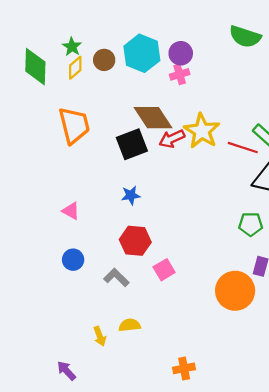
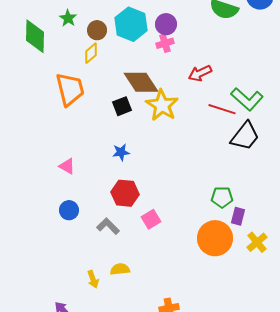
yellow diamond: (75, 68) -> (91, 53), moved
yellow star: (202, 131) -> (162, 105), moved
red arrow: (172, 139) -> (200, 73), moved
black square: (132, 144) -> (122, 106), size x0.7
green pentagon: (251, 224) -> (222, 197), moved

